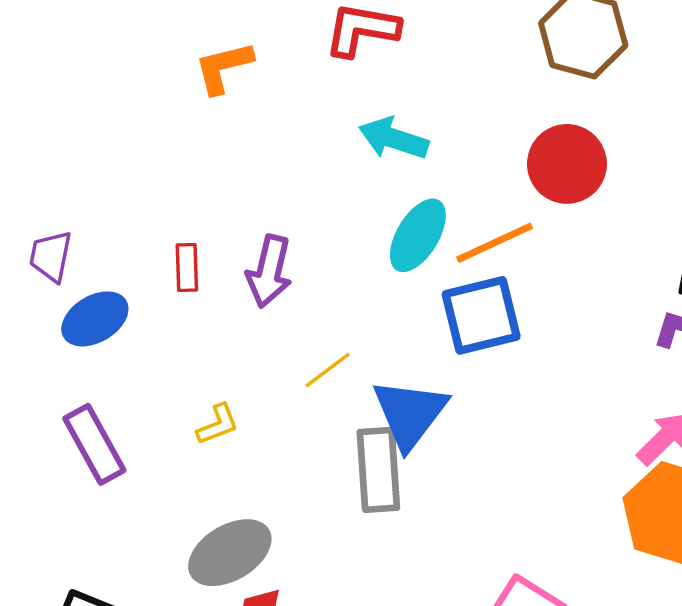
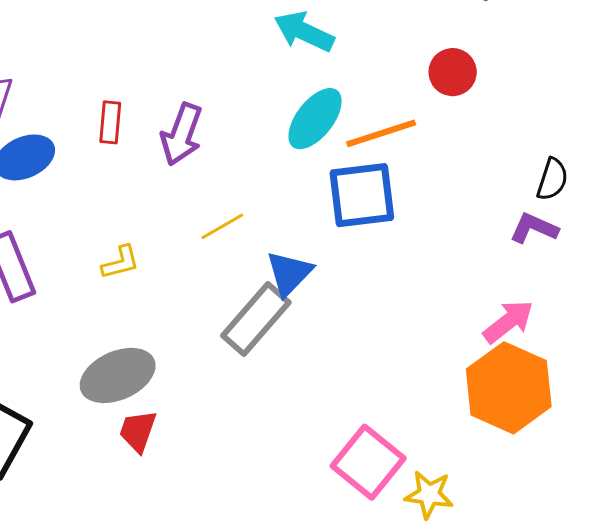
red circle: (567, 164) -> (453, 72), size x0.7
blue triangle: (410, 414) -> (289, 273), size x0.7
gray rectangle: (378, 470) -> (256, 319), turned 38

